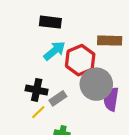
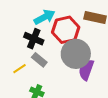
black cross: (37, 90) -> (34, 39), moved
gray rectangle: (58, 98) -> (39, 60), turned 63

